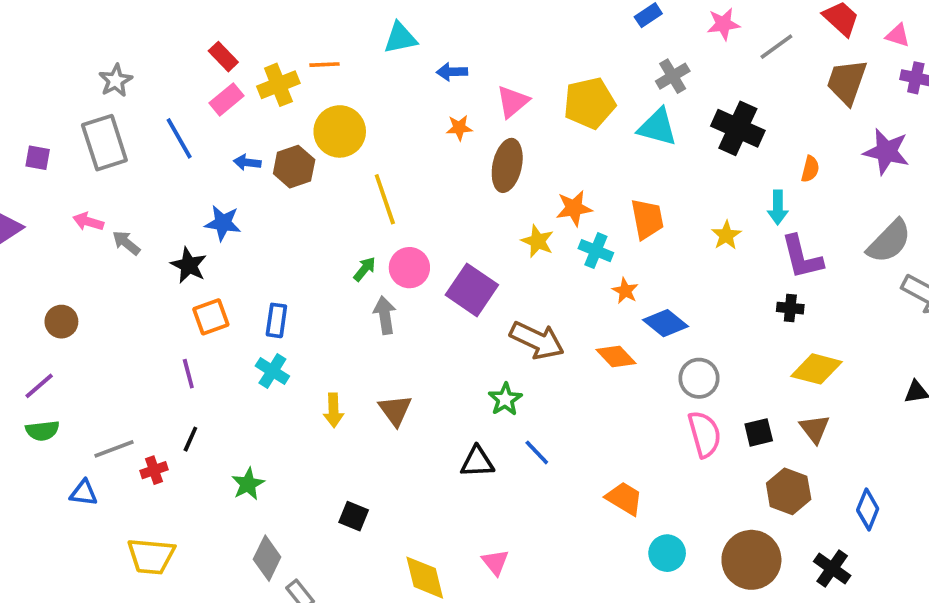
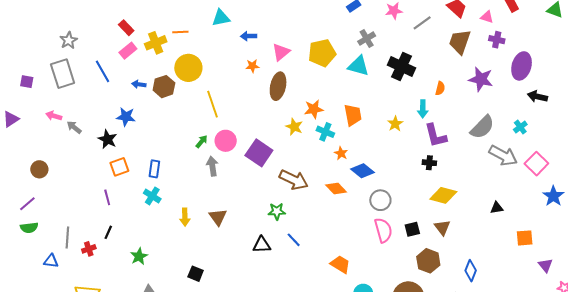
green star: (505, 399) -> (277, 211), turned 30
gray line: (114, 449) -> (67, 238), turned -65

